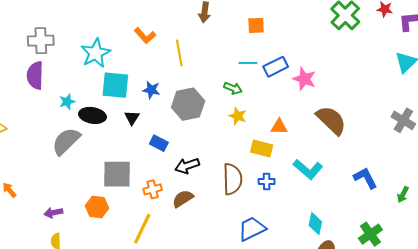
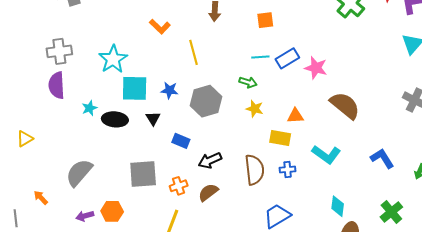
orange L-shape: (145, 36) -> (160, 27), moved
gray semicircle: (66, 141) -> (79, 173), moved
orange hexagon: (97, 207) -> (112, 211), moved

